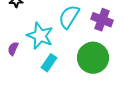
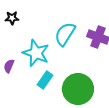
green circle: (93, 58) -> (78, 89), moved

